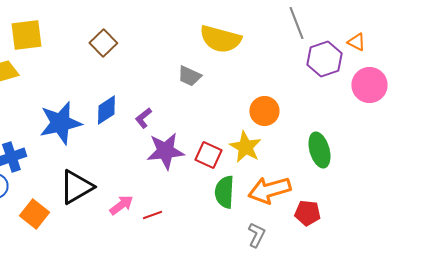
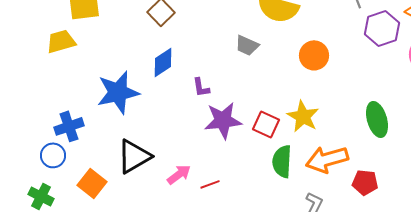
blue diamond: (106, 110) -> (163, 62), moved
orange circle: (264, 111) -> (314, 55), moved
purple L-shape: (143, 118) -> (201, 87), turned -60

